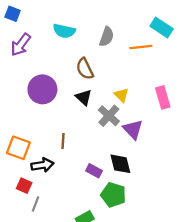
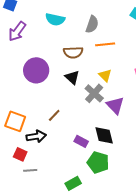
orange line: (141, 47) -> (105, 44), moved
brown semicircle: (85, 69) -> (73, 52), turned -66
brown line: (63, 141) -> (54, 115), turned 40
gray line: (36, 204) -> (30, 170), turned 64

